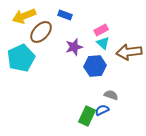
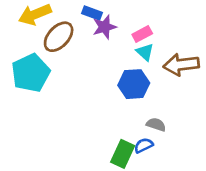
purple star: (74, 47) -> (105, 27), moved

